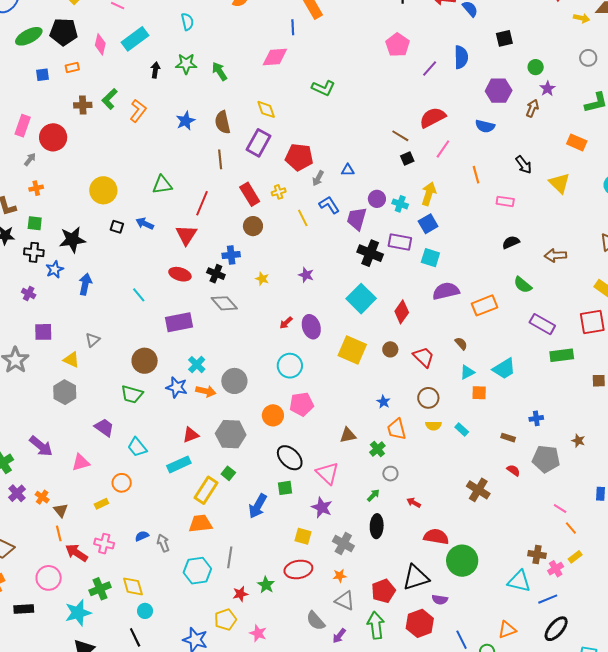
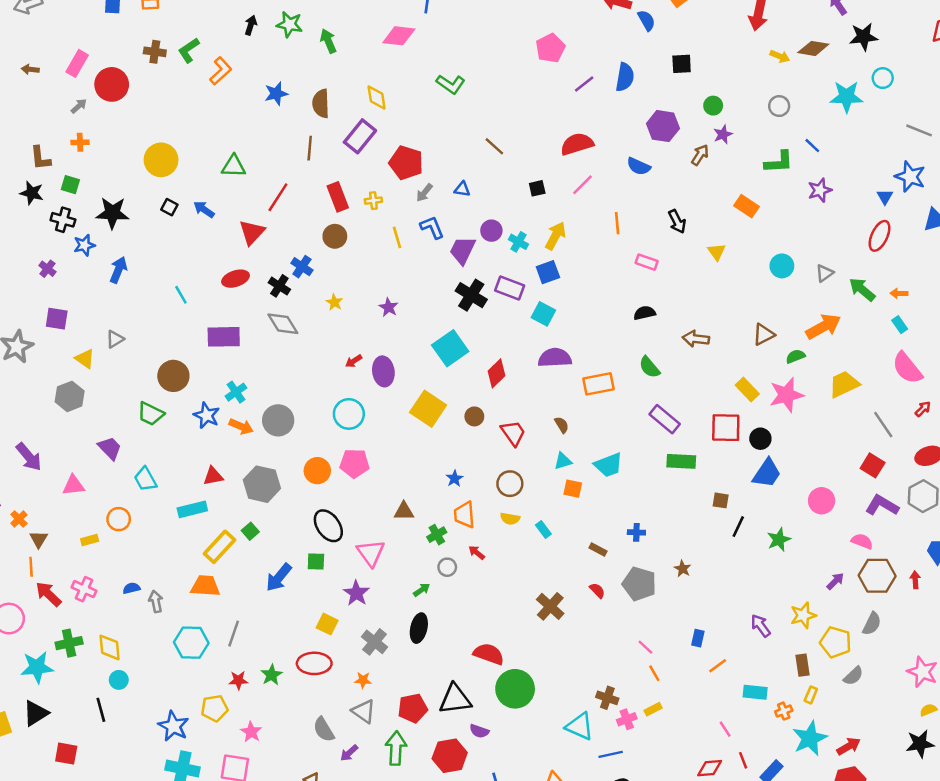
brown line: (400, 136) -> (494, 146), moved
yellow triangle: (559, 183) -> (717, 252), size x0.7
blue cross: (231, 255) -> (302, 267), turned 30
red ellipse: (180, 274) -> (236, 279), turned -45
red arrow: (414, 503) -> (477, 553), moved

